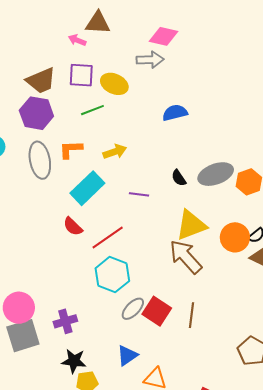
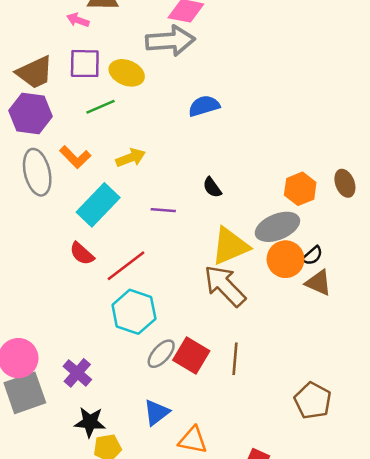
gray arrow: (150, 60) -> (170, 41), size x1.4
orange L-shape: (71, 149) -> (75, 157), turned -130
gray ellipse: (216, 174) -> (277, 227), moved
purple cross: (65, 321) -> (77, 373), turned -30

